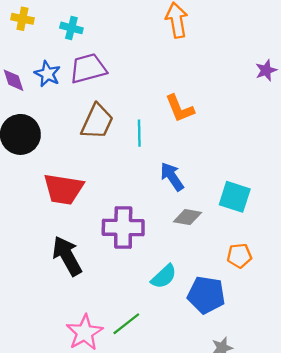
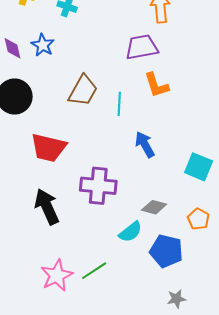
purple trapezoid: (88, 68) -> (142, 47), moved
gray diamond: (188, 217) -> (154, 207), moved
orange pentagon: (239, 256) -> (198, 219), turned 30

